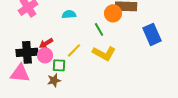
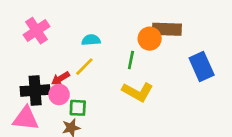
green line: (99, 29) -> (131, 60), turned 40
yellow line: (74, 50) -> (84, 67), moved

